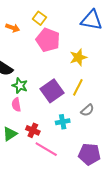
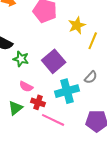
yellow line: (78, 87) -> (93, 41), moved
pink semicircle: (16, 105) -> (26, 87), moved, turned -48
cyan cross: (63, 122) -> (67, 91), size x1.6

